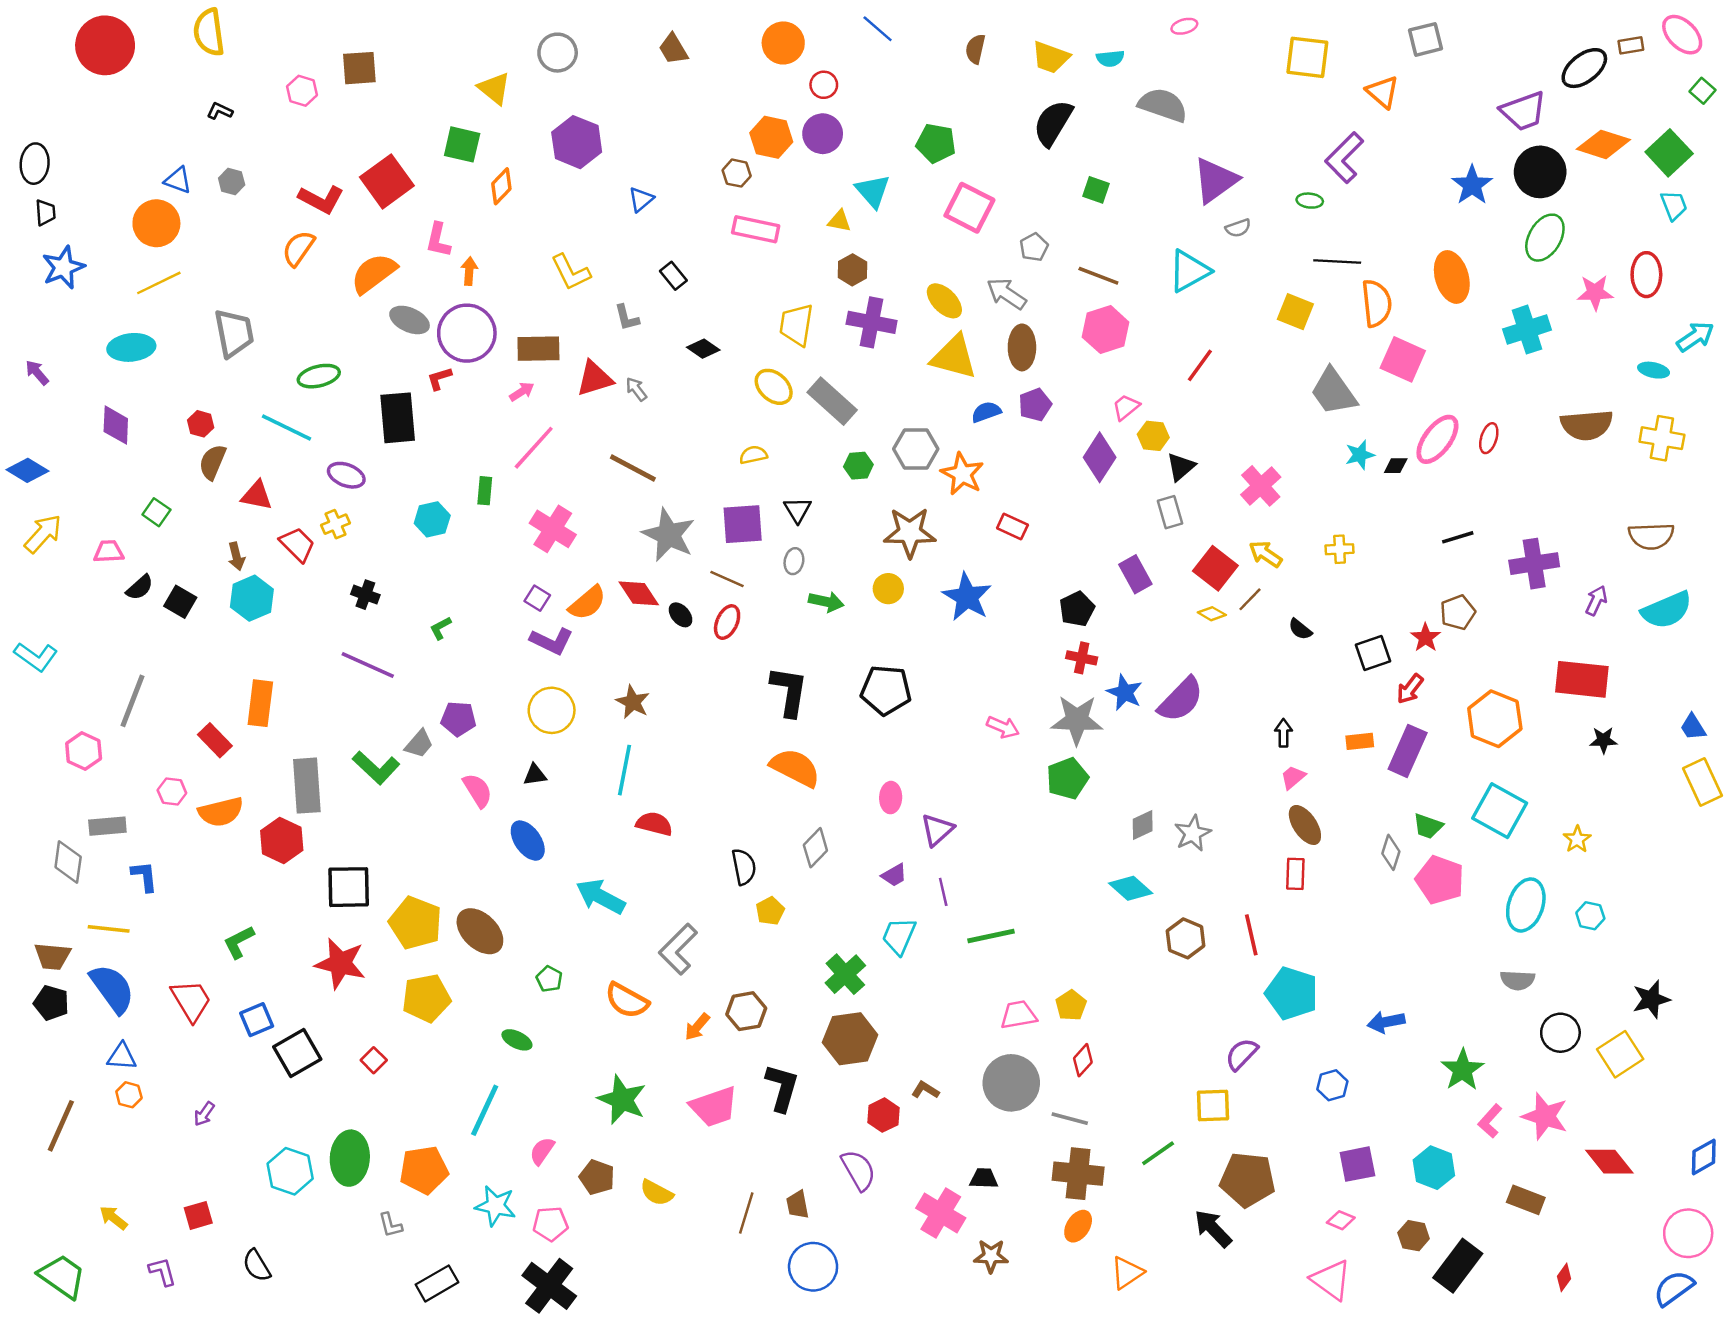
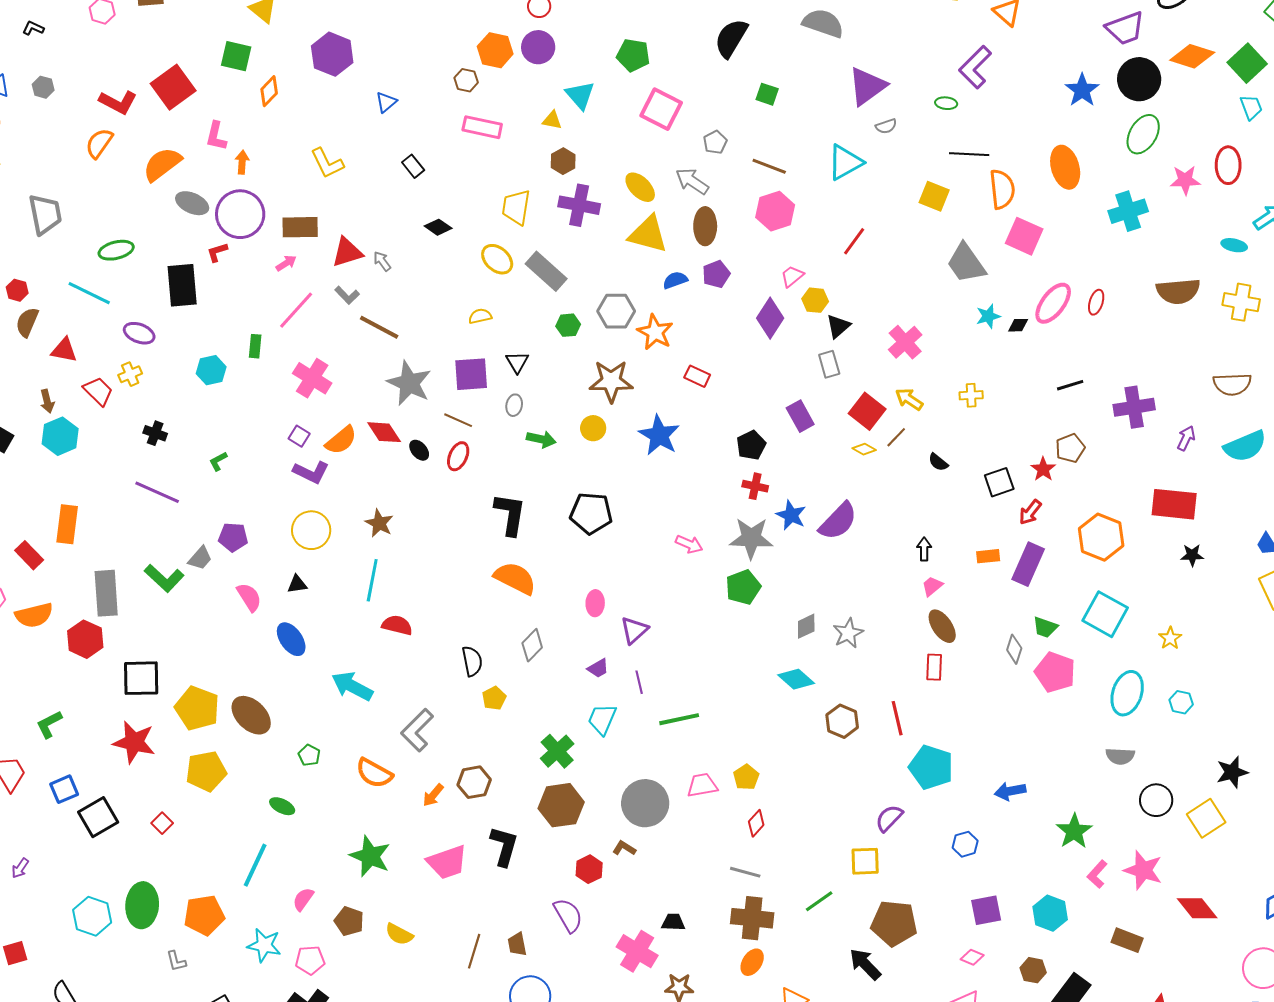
gray L-shape: (627, 318) -> (347, 295), moved, turned -30
gray circle: (1011, 1083) -> (645, 803), moved

